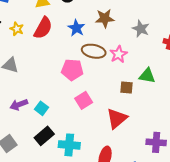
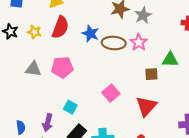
blue star: (76, 28) -> (90, 34), moved
gray star: (141, 29) -> (143, 15), moved, turned 30
pink pentagon: (72, 70) -> (62, 67), moved
purple arrow: (19, 105) -> (48, 123), moved, turned -48

